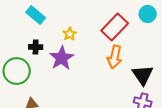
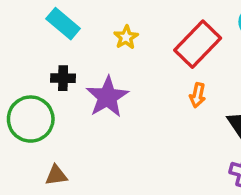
yellow star: (70, 34) -> (126, 37), moved
orange arrow: (115, 57) -> (198, 95), size x0.6

